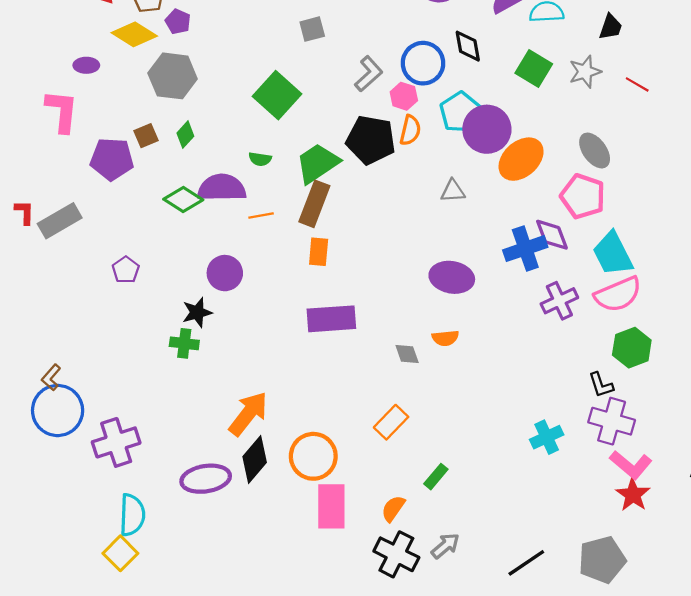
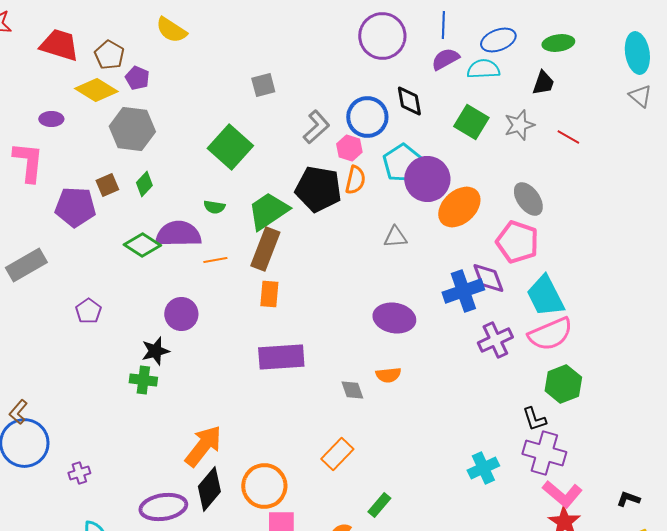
purple cross: (116, 442) -> (79, 473), size x0.5

